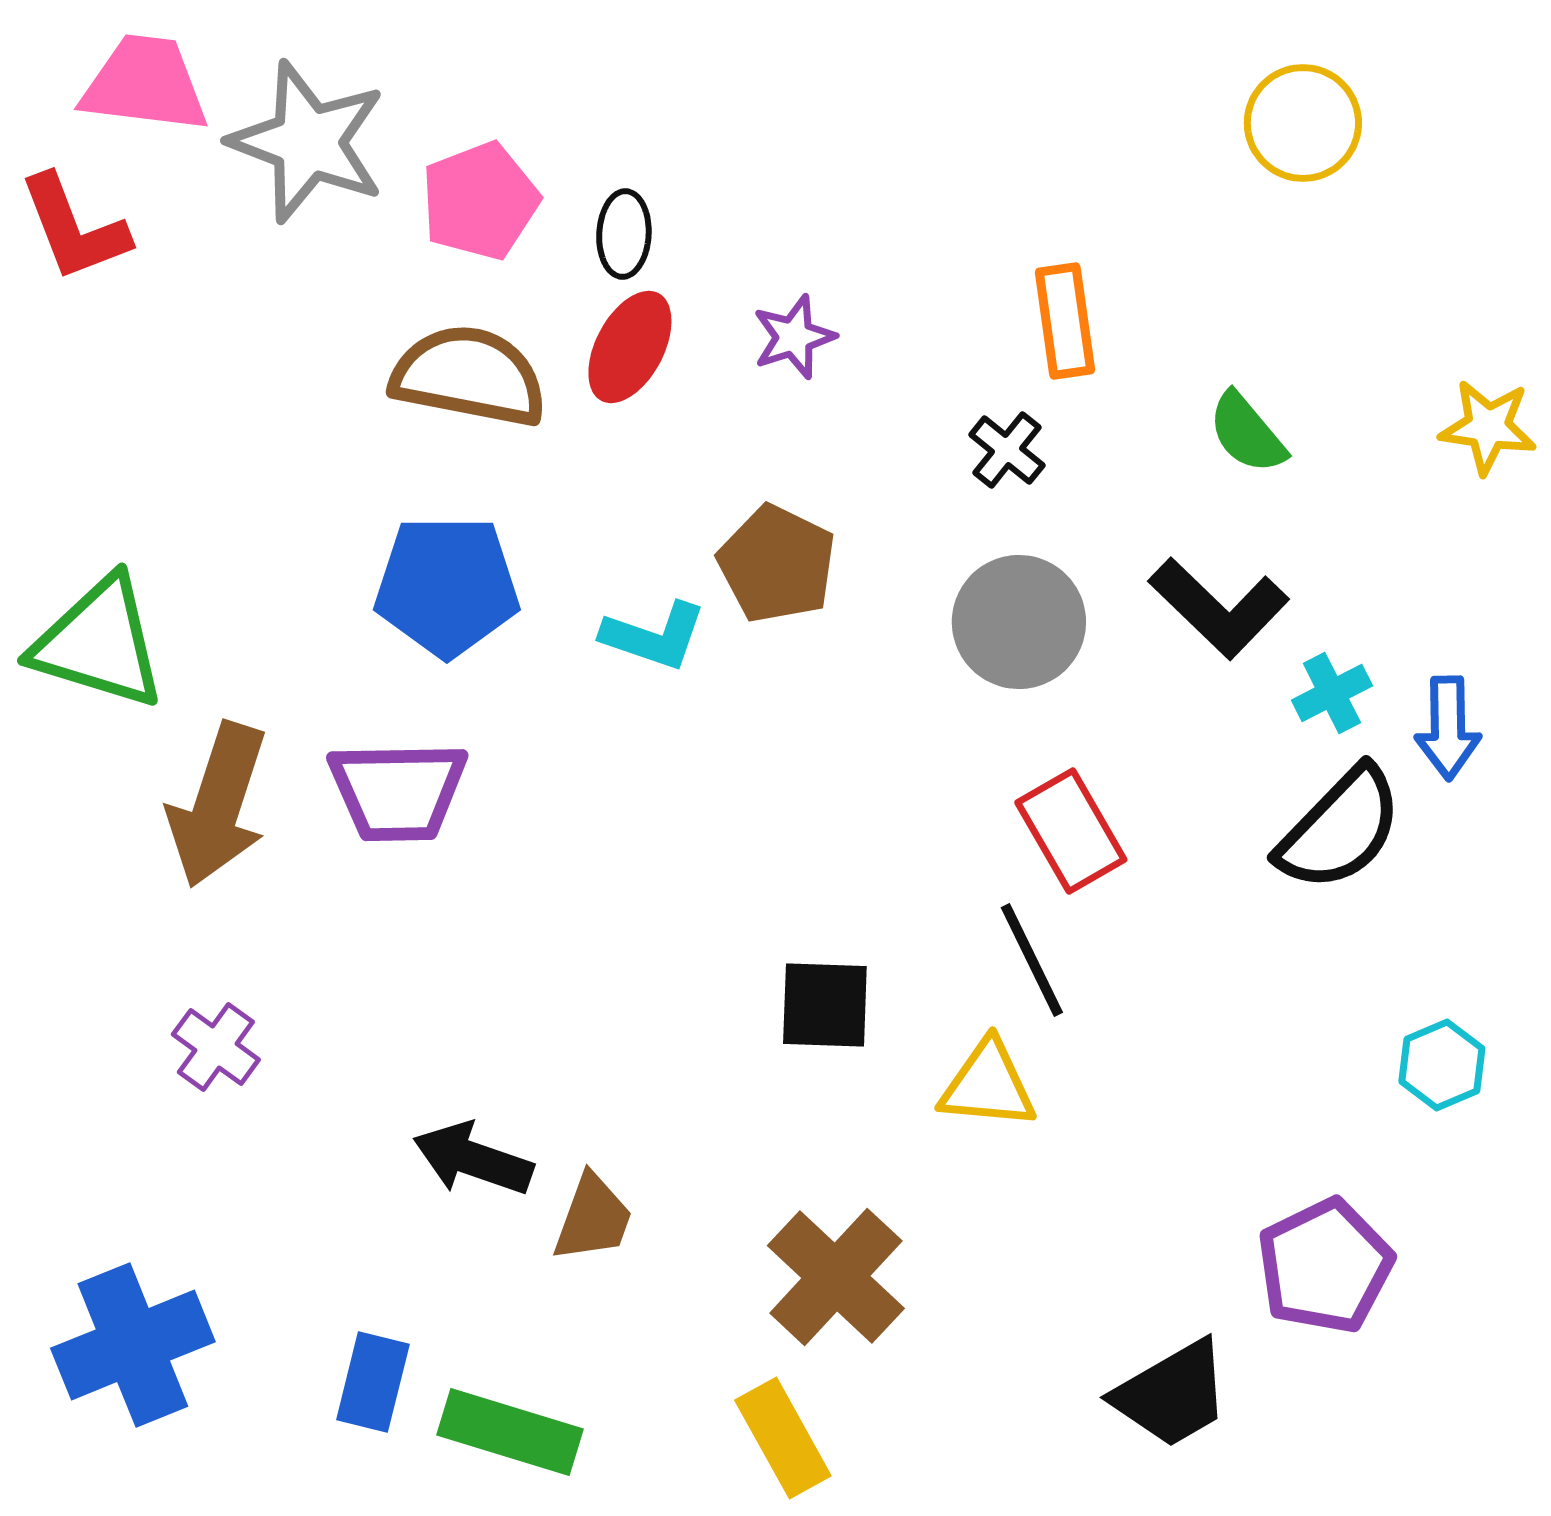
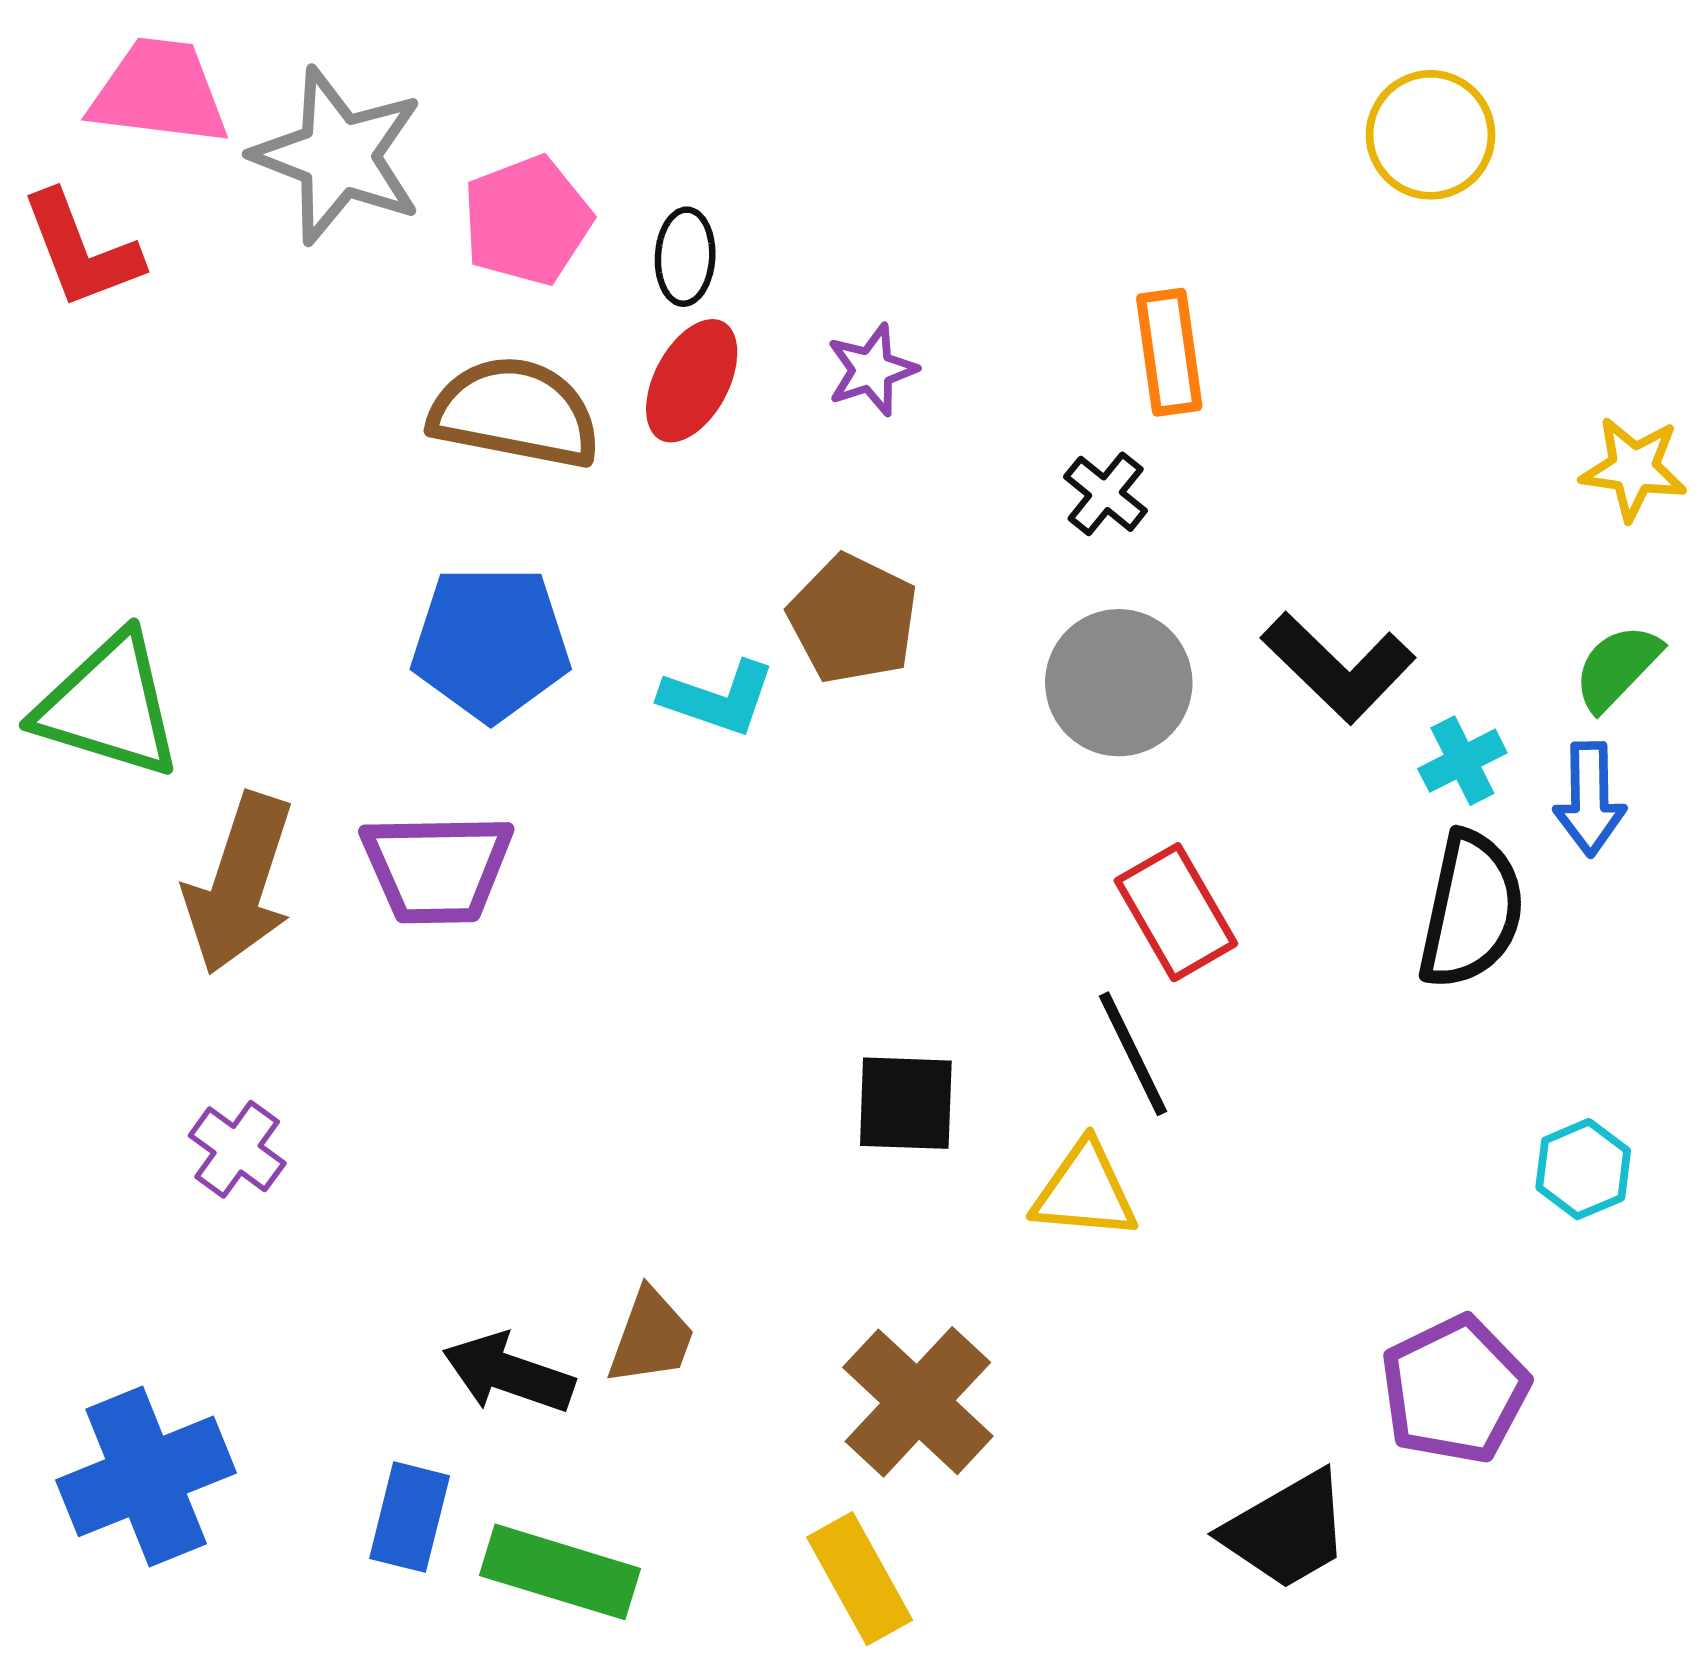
green semicircle: (1247, 433) -> (1617, 667), moved, turned 84
black semicircle: (1340, 829) -> (1471, 910), turned -32
black arrow: (473, 1159) -> (508, 1373), moved

